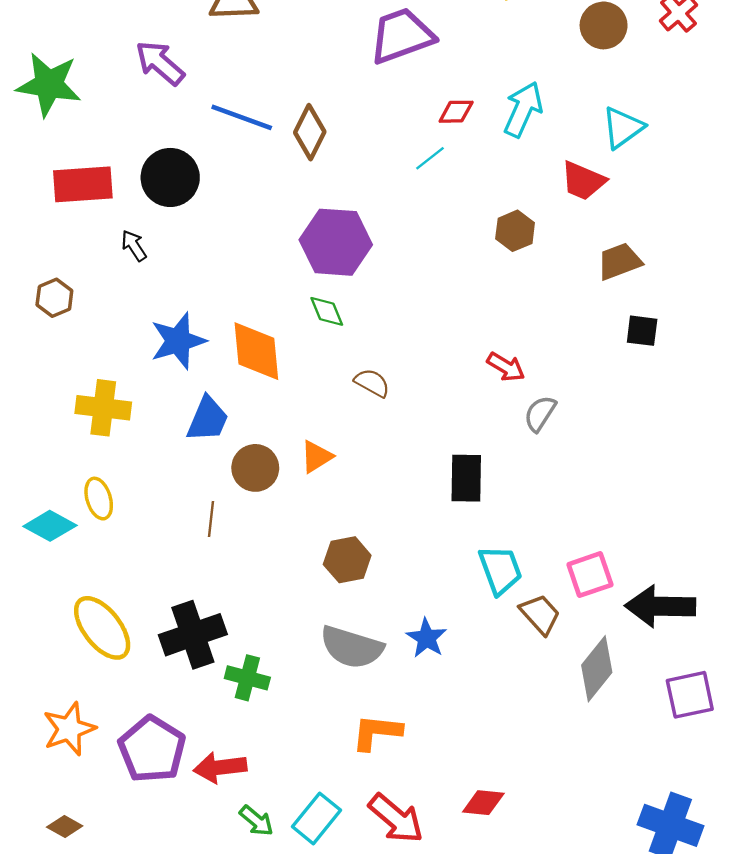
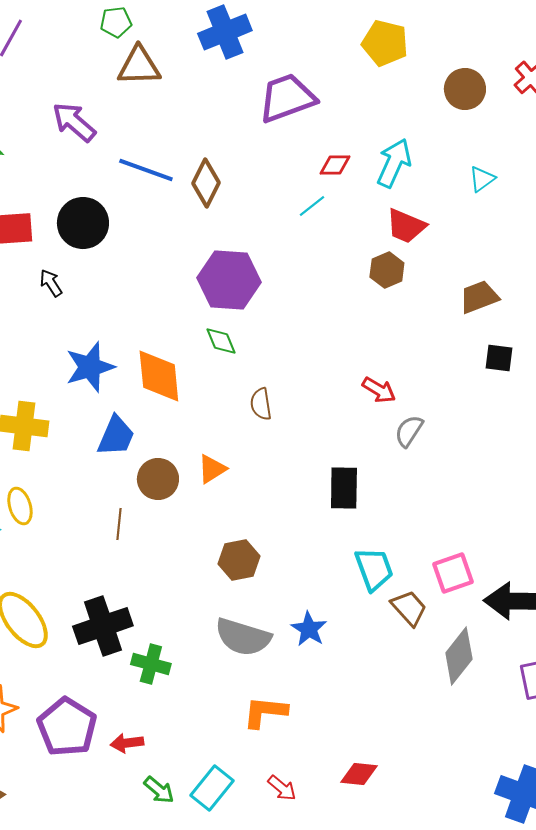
cyan triangle: (623, 128) -> (482, 179), size x0.7
red trapezoid: (583, 181) -> (406, 226), moved
brown semicircle: (372, 383) -> (261, 404), turned -128
red arrow: (220, 767) -> (127, 743), size x0.7
red arrow: (396, 818) -> (282, 788), size x0.6

